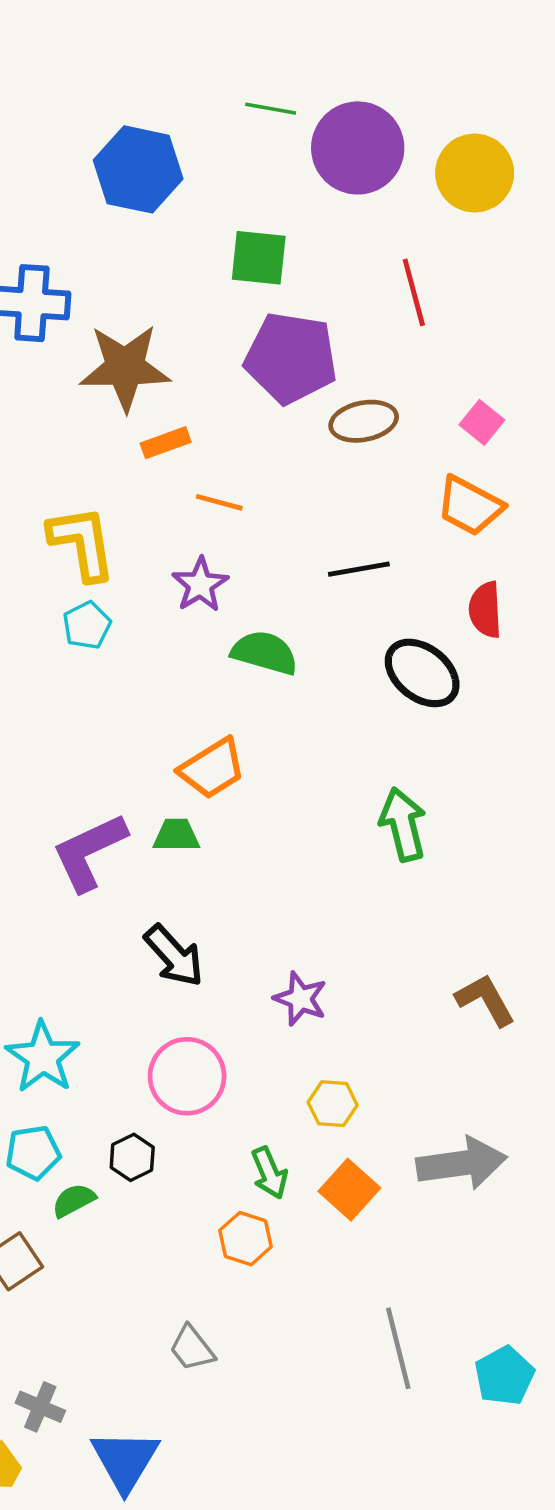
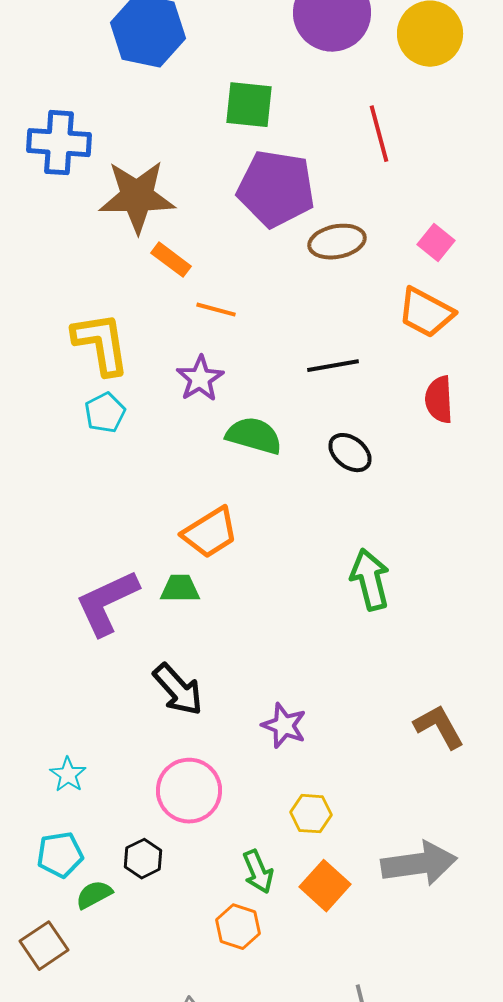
orange rectangle: (166, 443) -> (171, 260), turned 57
black ellipse: (422, 673) -> (350, 453), moved, size x0.7
cyan star: (43, 1057) -> (68, 775), size x0.6

